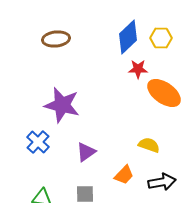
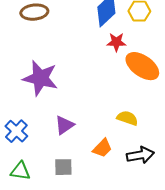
blue cross: (38, 142) -> (16, 131), moved

